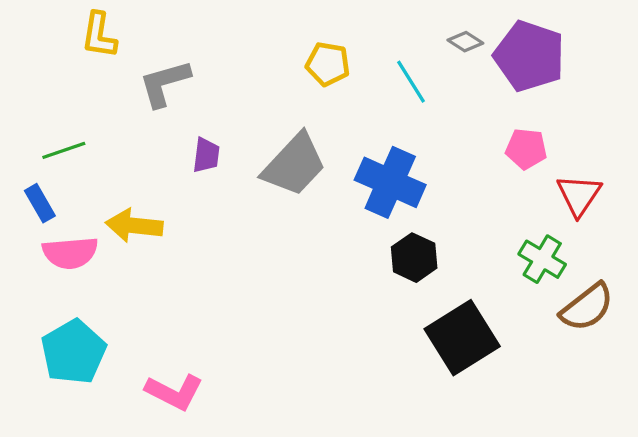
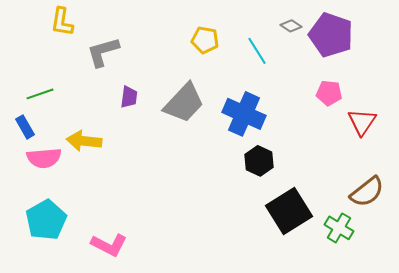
green cross: (542, 259) -> (339, 228), moved

